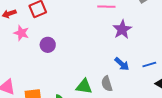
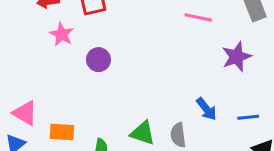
purple star: (122, 29) -> (237, 57), moved

